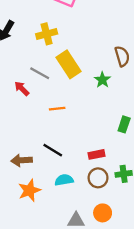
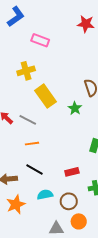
gray line: (40, 73) -> (28, 120), moved
orange line: (57, 109) -> (32, 144), moved
brown circle: (98, 178) -> (69, 201), moved

